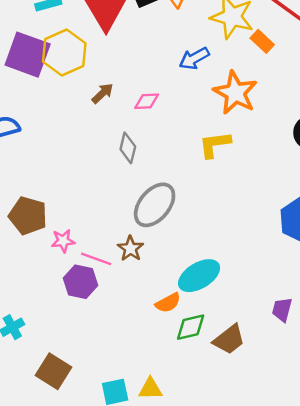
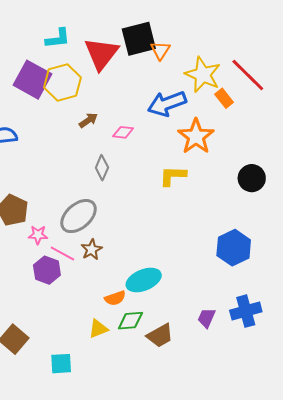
blue arrow: (194, 58) -> (167, 104), size x1.5
gray ellipse: (155, 205) -> (79, 216), moved
yellow triangle: (150, 389) -> (98, 329), moved, turned -30

